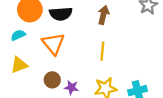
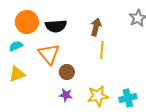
yellow line: (102, 51) -> (102, 50), moved
brown circle: (52, 80) -> (67, 72), moved

